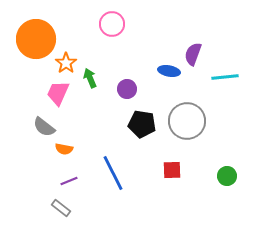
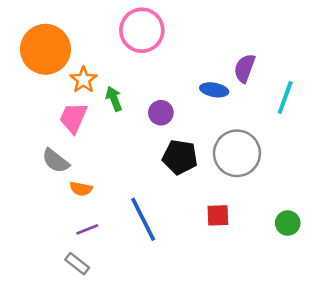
pink circle: (112, 24) -> (142, 30), size x1.4
cyan line: (225, 77) -> (285, 97), turned -64

